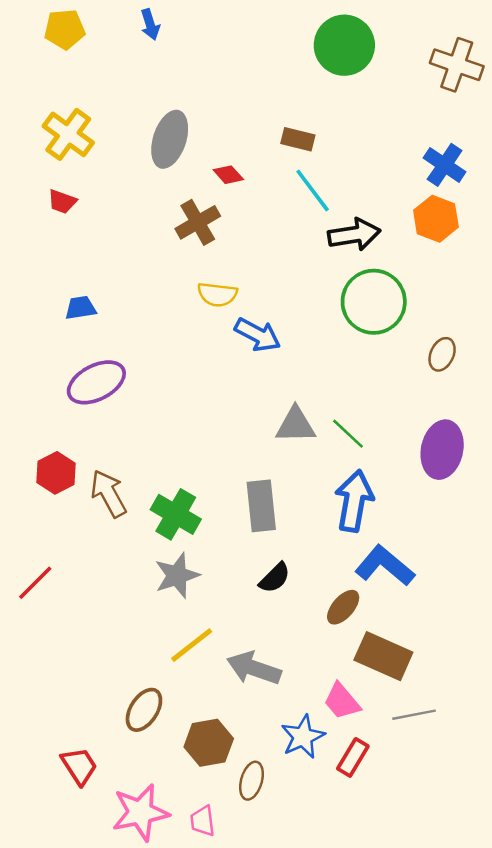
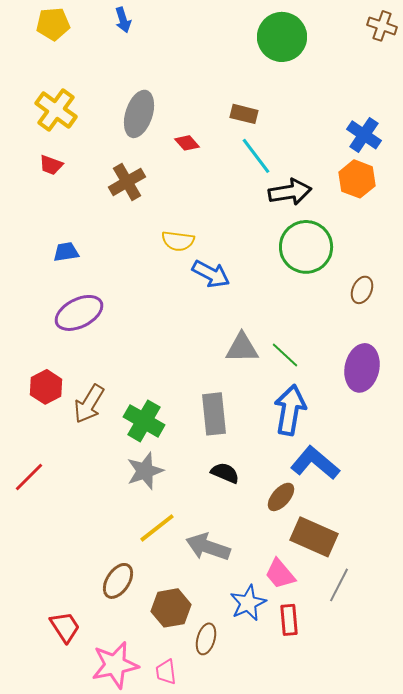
brown cross: (457, 65) -> (382, 26), moved, size x0.7
brown cross: (198, 222) -> (127, 182), moved
brown arrow: (109, 494) -> (89, 404), turned -120
black semicircle: (275, 578) -> (225, 473), turned -112
gray line: (414, 715) -> (339, 585), turned -52
red rectangle: (353, 757) -> (289, 620), turned -36

